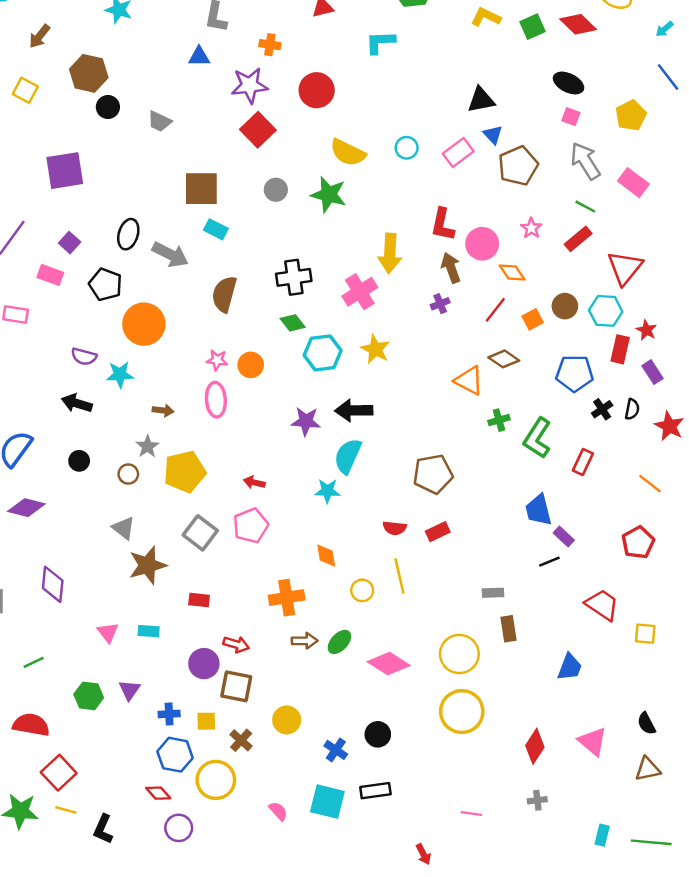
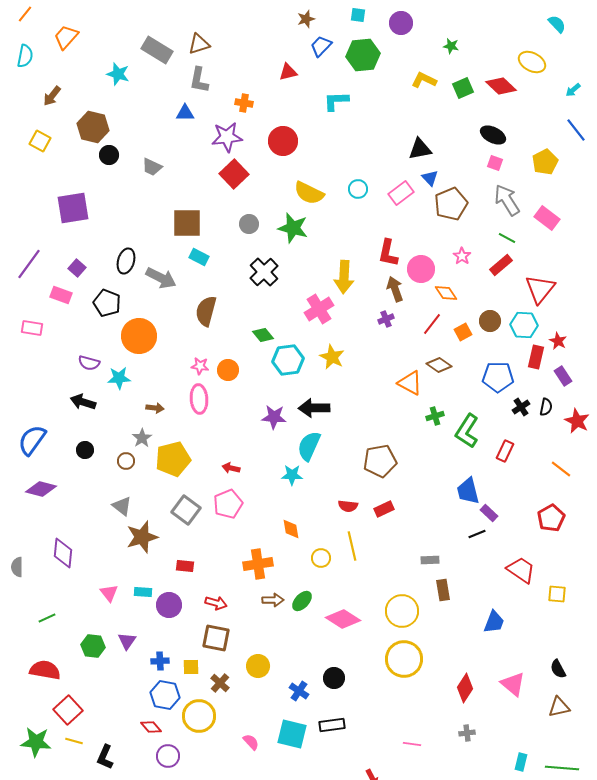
black cross: (294, 277) -> (264, 272), moved, turned -36
purple circle: (204, 664) -> (169, 605), moved

